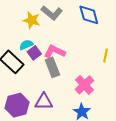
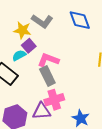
purple square: (34, 53) -> (29, 46), moved
pink cross: (84, 85) -> (54, 100), moved, turned 30

